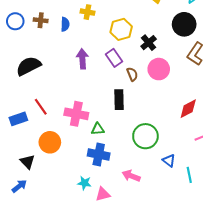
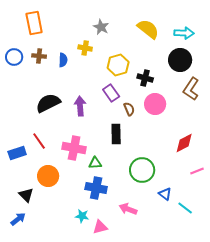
black cross: (149, 43) -> (145, 78), turned -35
purple arrow: (82, 59) -> (80, 106), moved
black semicircle: (28, 66) -> (48, 103), moved
cyan line: (189, 175) -> (185, 208), turned -42

